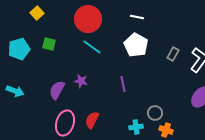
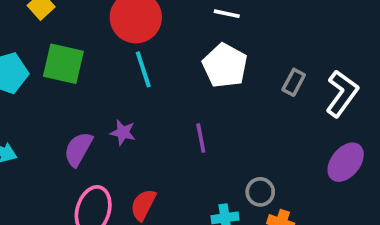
green square: (49, 44) -> (63, 64), size x1.6
cyan line: (92, 47) -> (143, 69), turned 36

